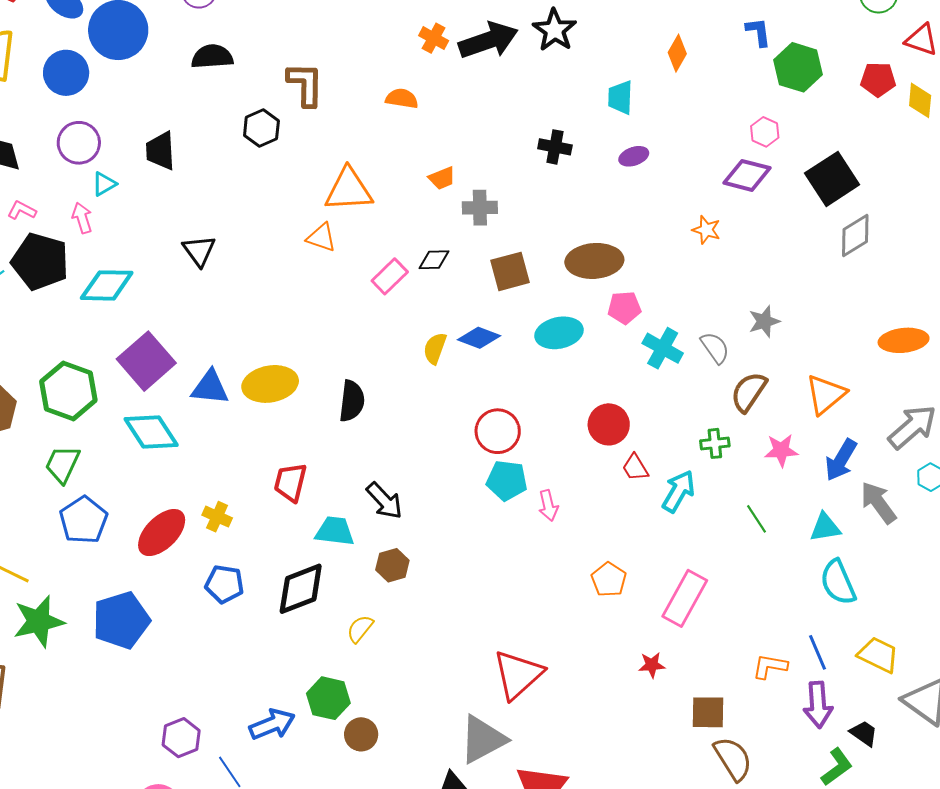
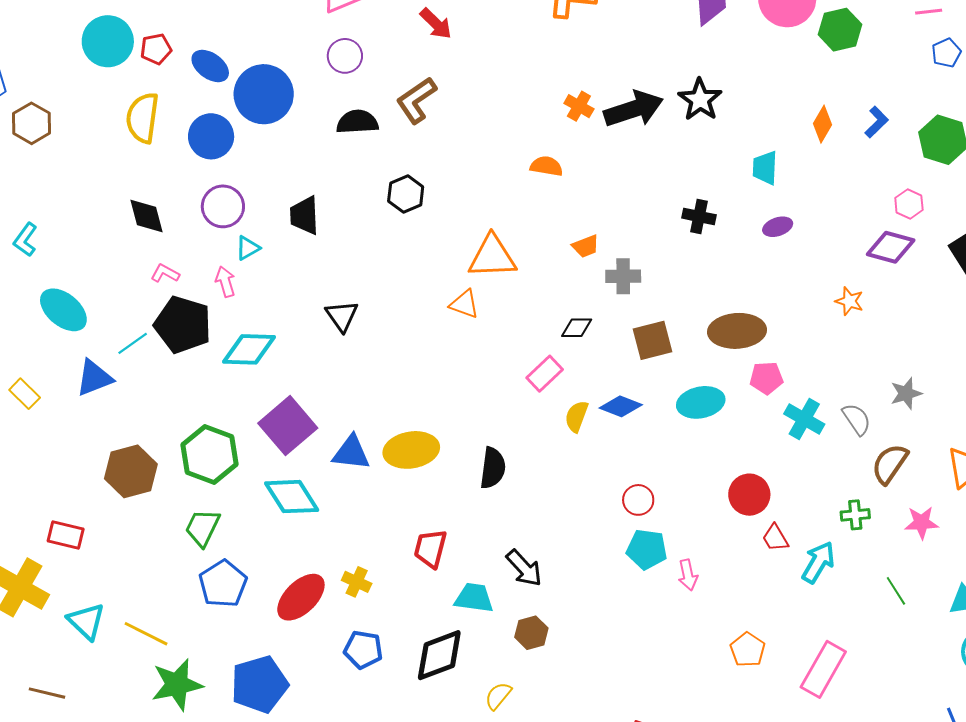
blue L-shape: (758, 32) -> (877, 122), moved, turned 52
brown L-shape: (305, 84) -> (416, 100), moved, turned -126
pink rectangle: (390, 276) -> (545, 374), moved
red circle: (498, 431) -> (638, 500), size x0.7

